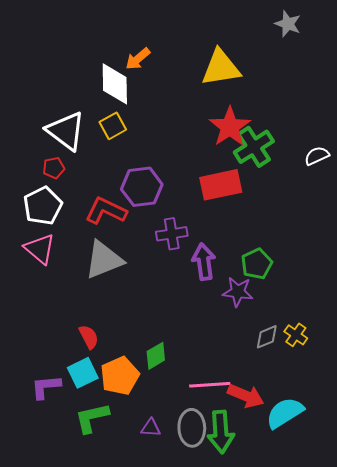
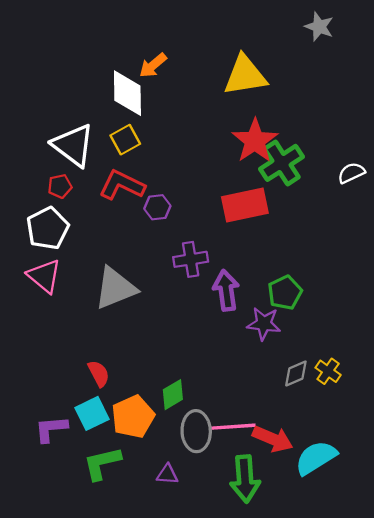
purple hexagon: (142, 187) -> (157, 207), size x0.6
red L-shape: (106, 211) -> (122, 185), moved
gray ellipse: (192, 428) -> (196, 431), moved

